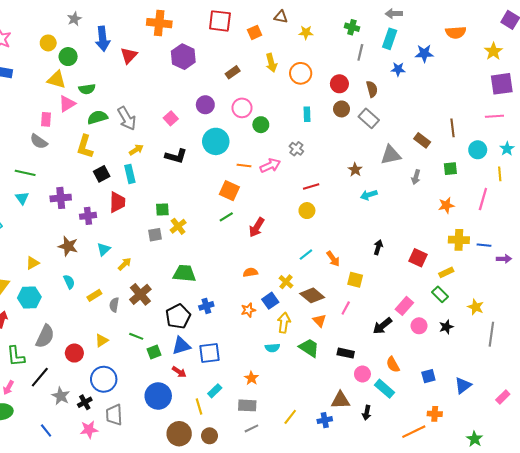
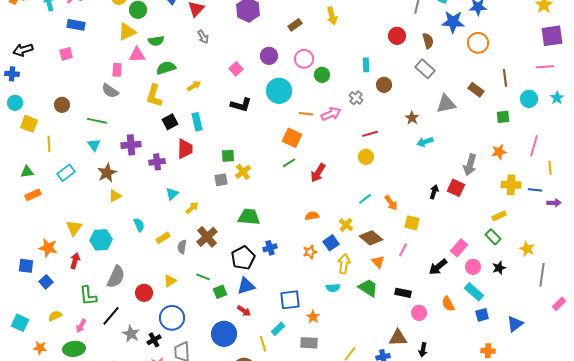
blue star: (398, 69) -> (453, 22), size x1.6
orange circle: (301, 73) -> (478, 43), moved
yellow triangle: (57, 80) -> (127, 32), turned -42
pink triangle: (67, 104) -> (137, 55), turned 30
brown circle: (342, 109) -> (384, 85), moved
gray arrow: (127, 118) -> (203, 37), moved, size x0.6
yellow arrow: (136, 150) -> (194, 86), moved
yellow line: (500, 174) -> (550, 168), moved
gray arrow: (416, 177) -> (470, 165), moved, size x1.5
brown star: (68, 246) -> (107, 173), moved, turned 30
red square: (418, 258) -> (456, 188), moved
yellow triangle: (32, 263) -> (115, 196), moved
blue square: (210, 353) -> (290, 300), moved
cyan rectangle: (384, 389) -> (474, 292), moved
pink rectangle: (503, 397) -> (559, 304), moved

